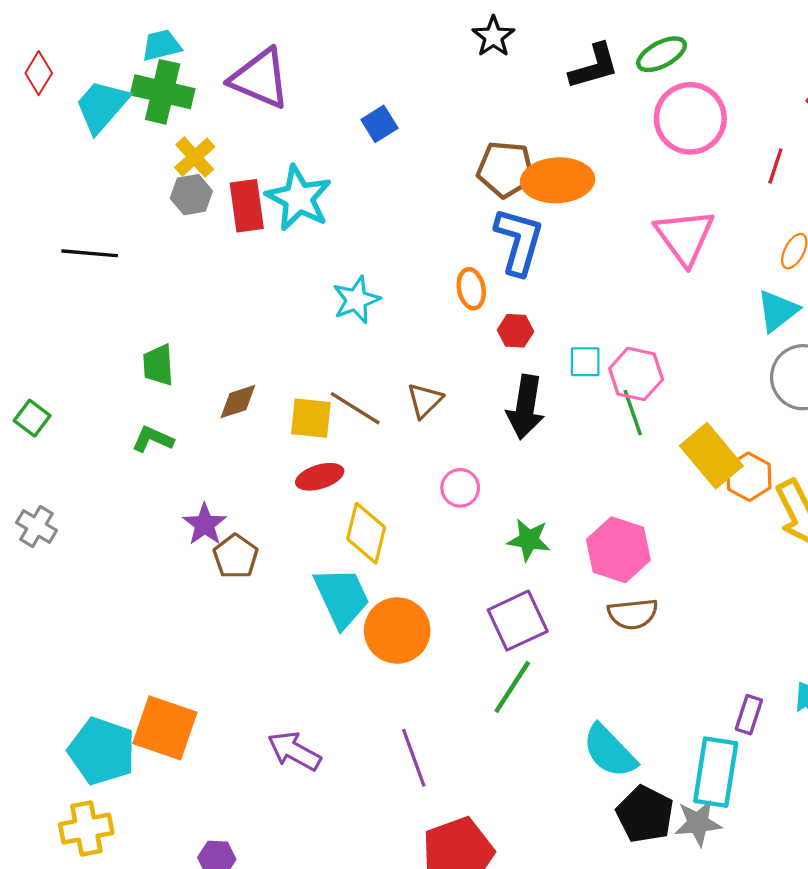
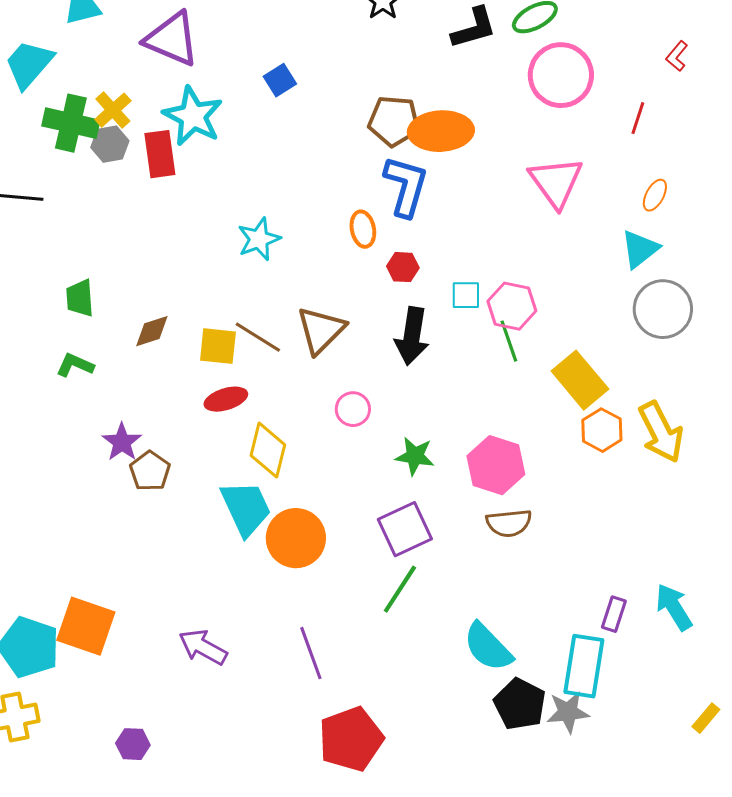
green cross: (163, 92) -> (71, 123), moved
cyan star: (299, 198) -> (193, 116), moved
brown triangle: (425, 400) -> (321, 330), size x1.5
orange hexagon: (749, 477) -> (602, 430), moved

